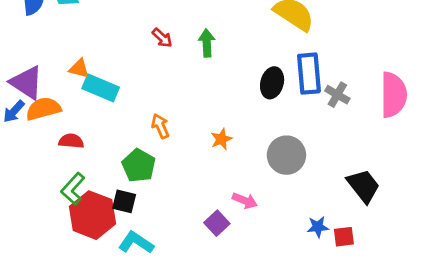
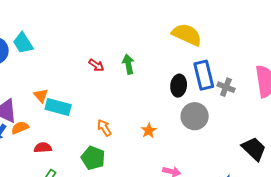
orange triangle: (79, 69) -> (41, 96), turned 42
orange semicircle: (43, 109) -> (20, 128), size x0.7
gray circle: (286, 155) -> (195, 116), moved

